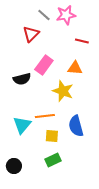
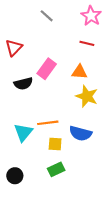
pink star: (66, 15) -> (91, 16), moved, turned -30
red triangle: (31, 34) -> (14, 48), moved
yellow star: (63, 91) -> (87, 96), moved
blue semicircle: (76, 126) -> (80, 133), turned -60

